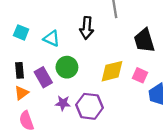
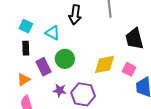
black arrow: (87, 28) -> (75, 15), moved
black rectangle: (19, 70) -> (26, 48), moved

